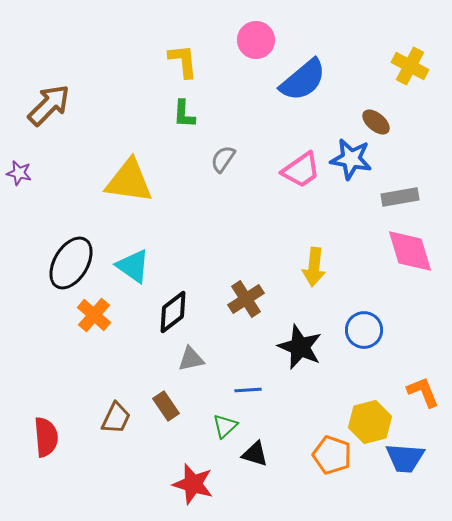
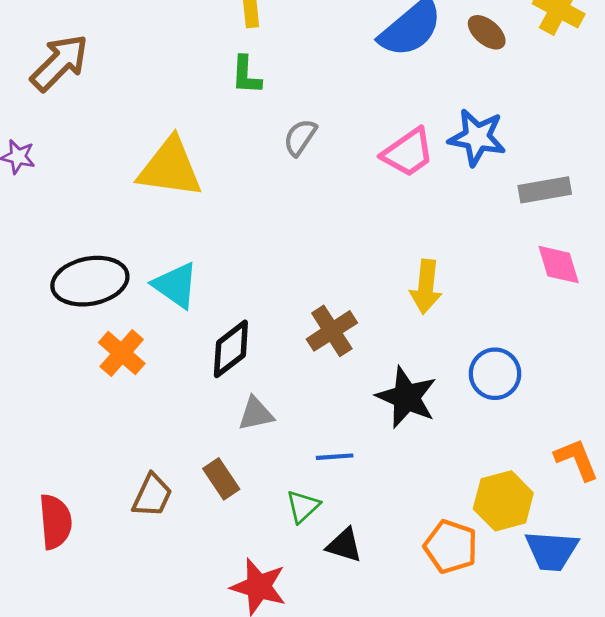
brown ellipse: (376, 122) -> (487, 32), moved
pink diamond: (410, 251) -> (559, 265), size x0.7
black ellipse: (71, 263) -> (90, 281), turned 48

